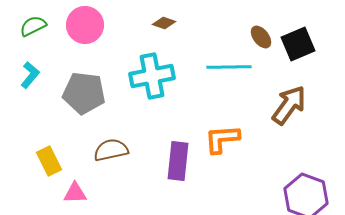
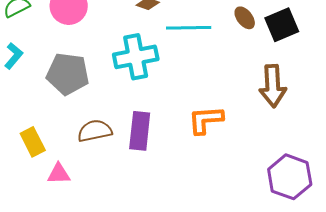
cyan line: (229, 67) -> (189, 28), moved
brown arrow: (289, 105) -> (273, 86), turned 141
purple rectangle: (178, 161) -> (140, 131), moved

